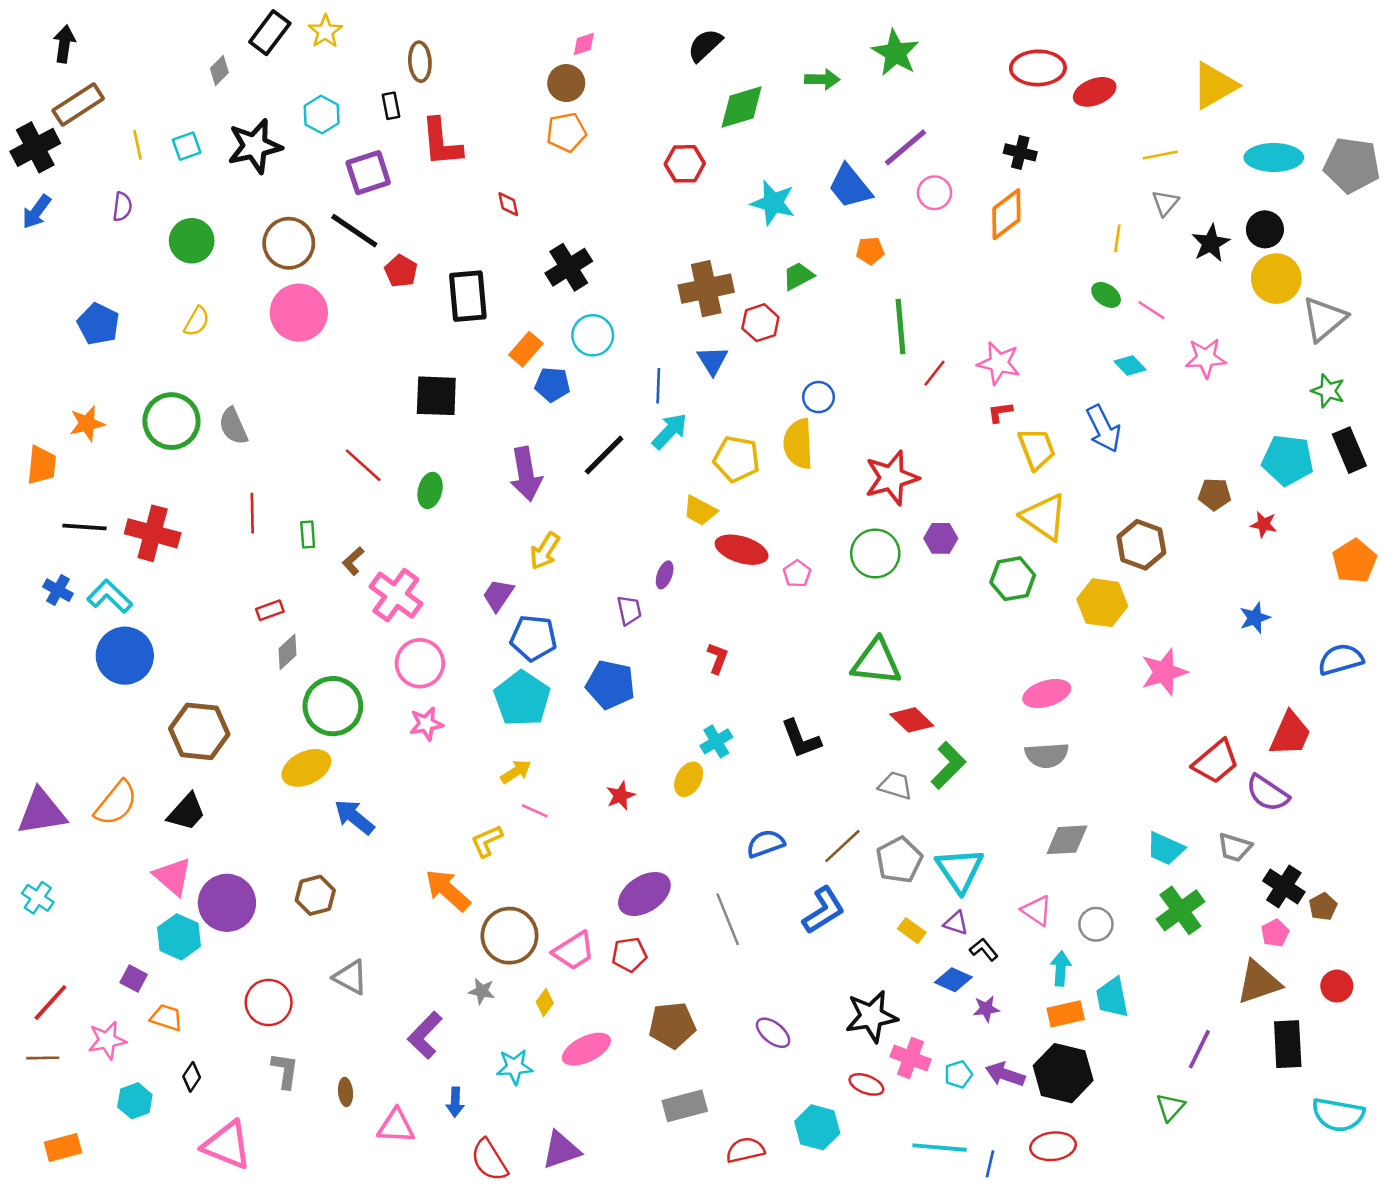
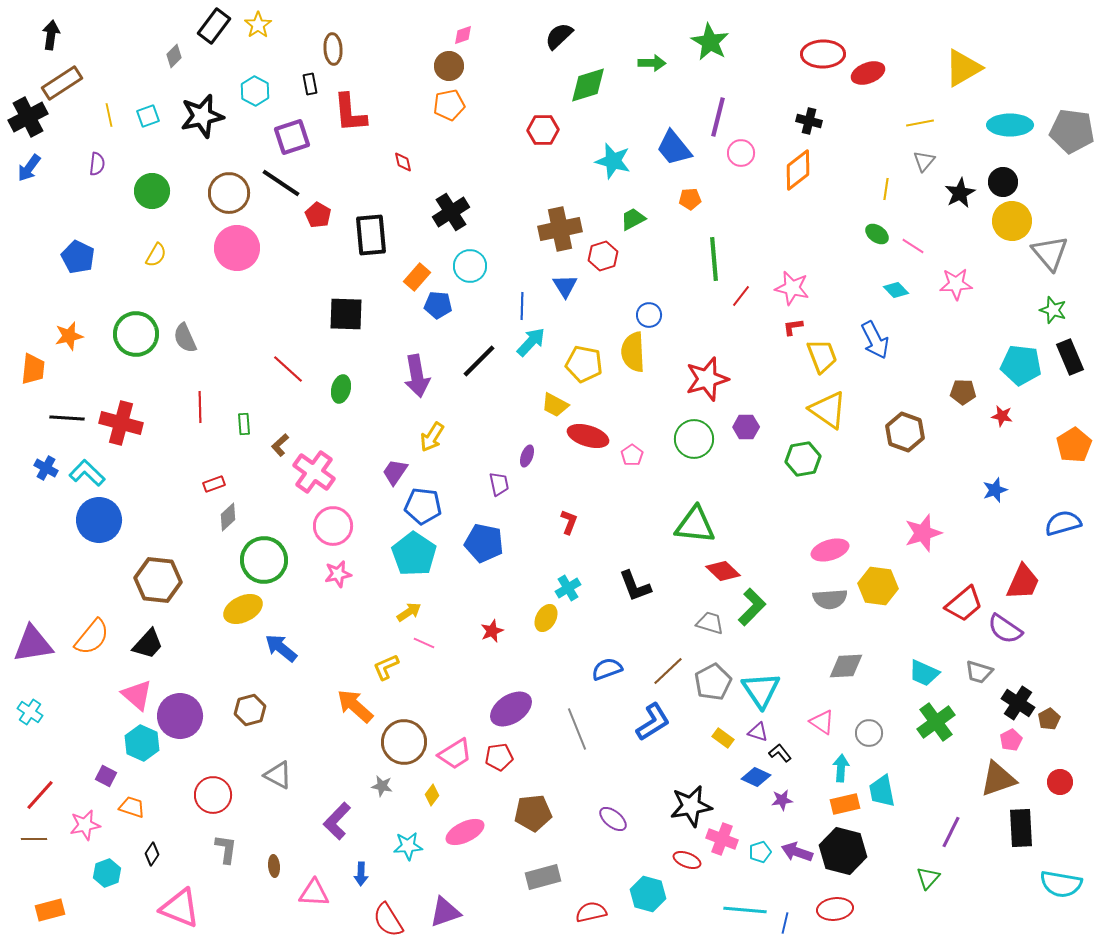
purple line: (905, 147) -> (718, 117), turned -36
gray triangle: (1324, 319) -> (1050, 253), turned -30
yellow hexagon: (1102, 603) -> (878, 586), moved

